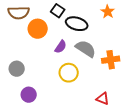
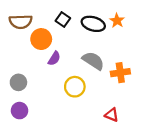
black ellipse: (77, 24) -> (93, 24), moved
purple semicircle: (61, 47) -> (54, 59), moved
purple circle: (29, 95) -> (20, 111), moved

